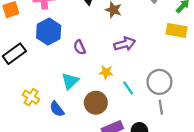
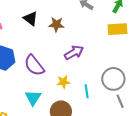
purple semicircle: (80, 47) -> (34, 65), size x1.6
cyan line: (128, 88) -> (87, 91), turned 40

